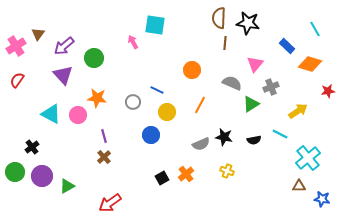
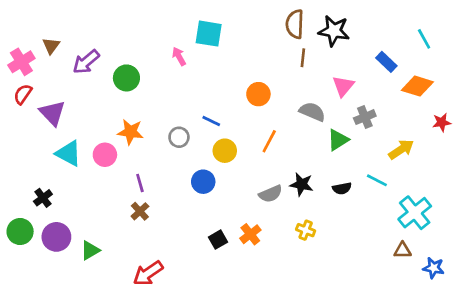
purple triangle: (63, 75) -> (52, 113), moved
red semicircle: (17, 80) -> (23, 94), moved

